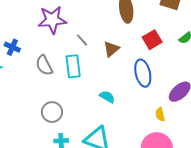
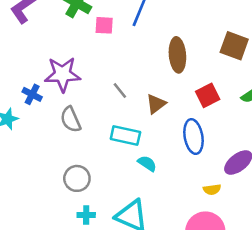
purple star: (52, 20) -> (62, 74), moved
cyan rectangle: (73, 66) -> (125, 135), moved, turned -75
yellow semicircle: (160, 114) -> (212, 189), turned -88

